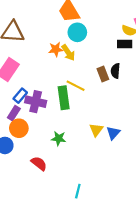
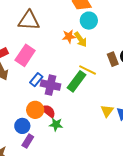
green rectangle: (64, 98) -> (77, 81), turned 45
purple rectangle: (14, 113) -> (28, 141), moved
green star: (59, 139) -> (56, 125), moved
red semicircle: (39, 163) -> (48, 111), moved

